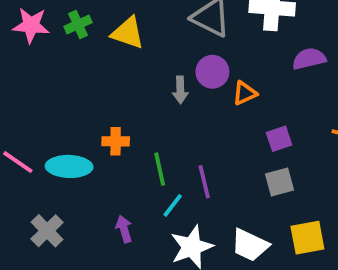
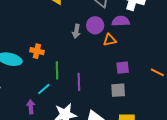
purple semicircle: (309, 59) -> (121, 21), moved
cyan line: (173, 205) -> (44, 89), moved
purple arrow: (124, 229) -> (31, 107), moved

